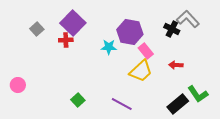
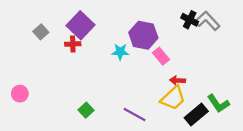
black cross: (172, 29) -> (190, 20), moved
red arrow: (176, 65) -> (178, 80), moved
yellow trapezoid: (141, 71) -> (173, 98), moved

